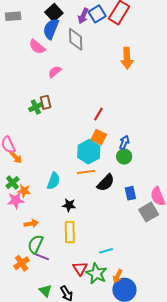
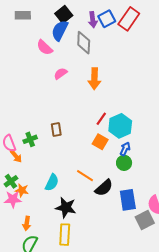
purple arrow: (83, 16) -> (93, 20), turned -35
orange arrow: (127, 58) -> (94, 79), moved
brown rectangle: (46, 102) -> (56, 129), moved
green cross: (36, 107) -> (30, 139), moved
cyan hexagon: (89, 152) -> (120, 126), moved
orange line: (86, 172) -> (85, 176), turned 36
blue rectangle: (130, 193) -> (128, 200), size x1.5
black star: (69, 205) -> (66, 208), size x1.5
orange arrow: (31, 223) -> (27, 223), turned 104

